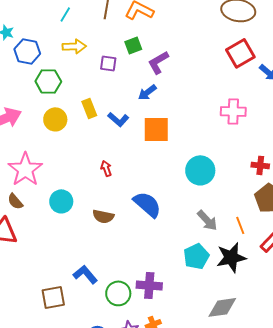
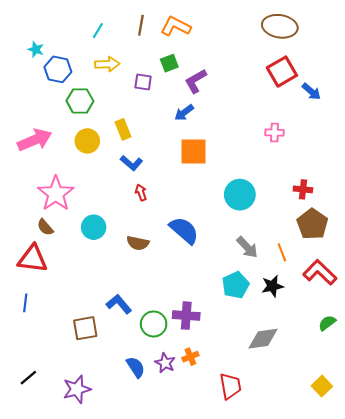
pink cross: (233, 111) -> (275, 133), size x0.7
blue L-shape: (118, 119) -> (131, 163), moved
black star: (231, 257) -> (272, 286), size x0.7

